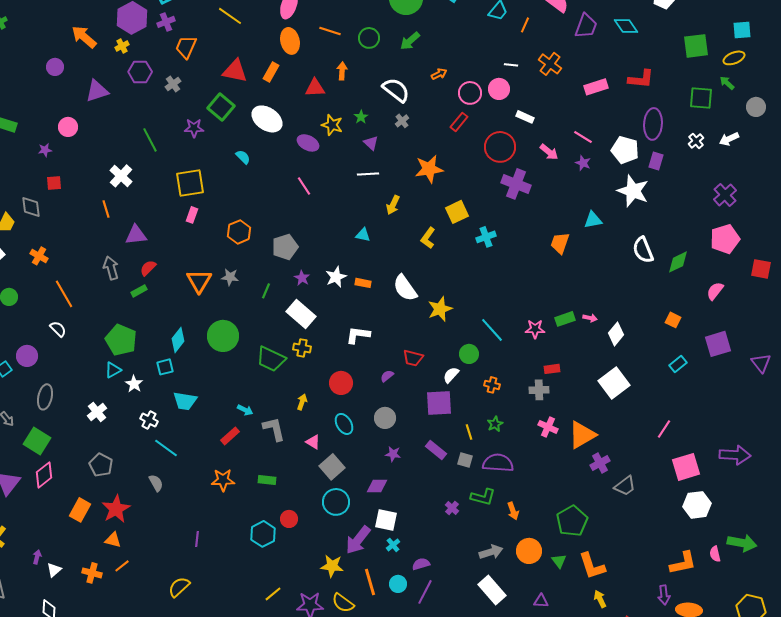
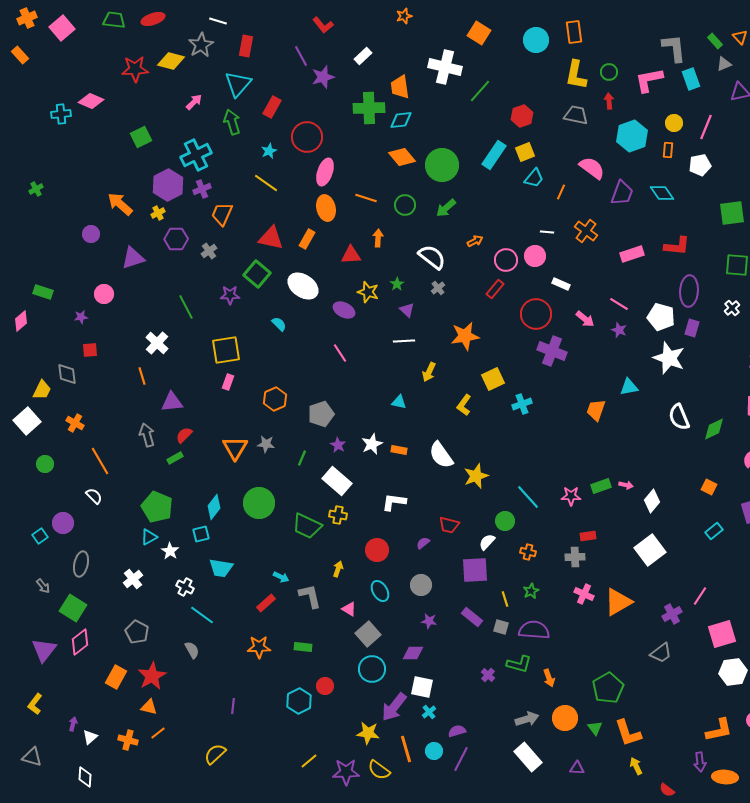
purple cross: (600, 463) -> (672, 614), moved

